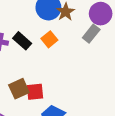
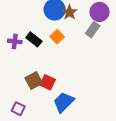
red square: (35, 92) -> (48, 82), turned 35

